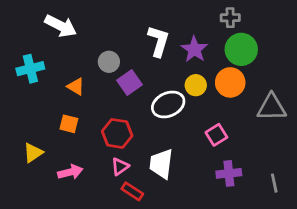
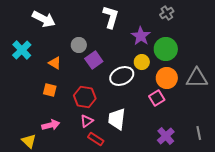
gray cross: (230, 18) -> (167, 13), turned -32
white L-shape: (159, 41) -> (111, 17), moved
green circle: (241, 49) -> (166, 49), moved
cyan cross: (30, 69) -> (22, 50), turned -30
orange circle: (230, 82) -> (167, 78), moved
yellow triangle: (33, 153) -> (29, 141), moved, turned -42
purple cross: (229, 173) -> (166, 136), moved, turned -36

